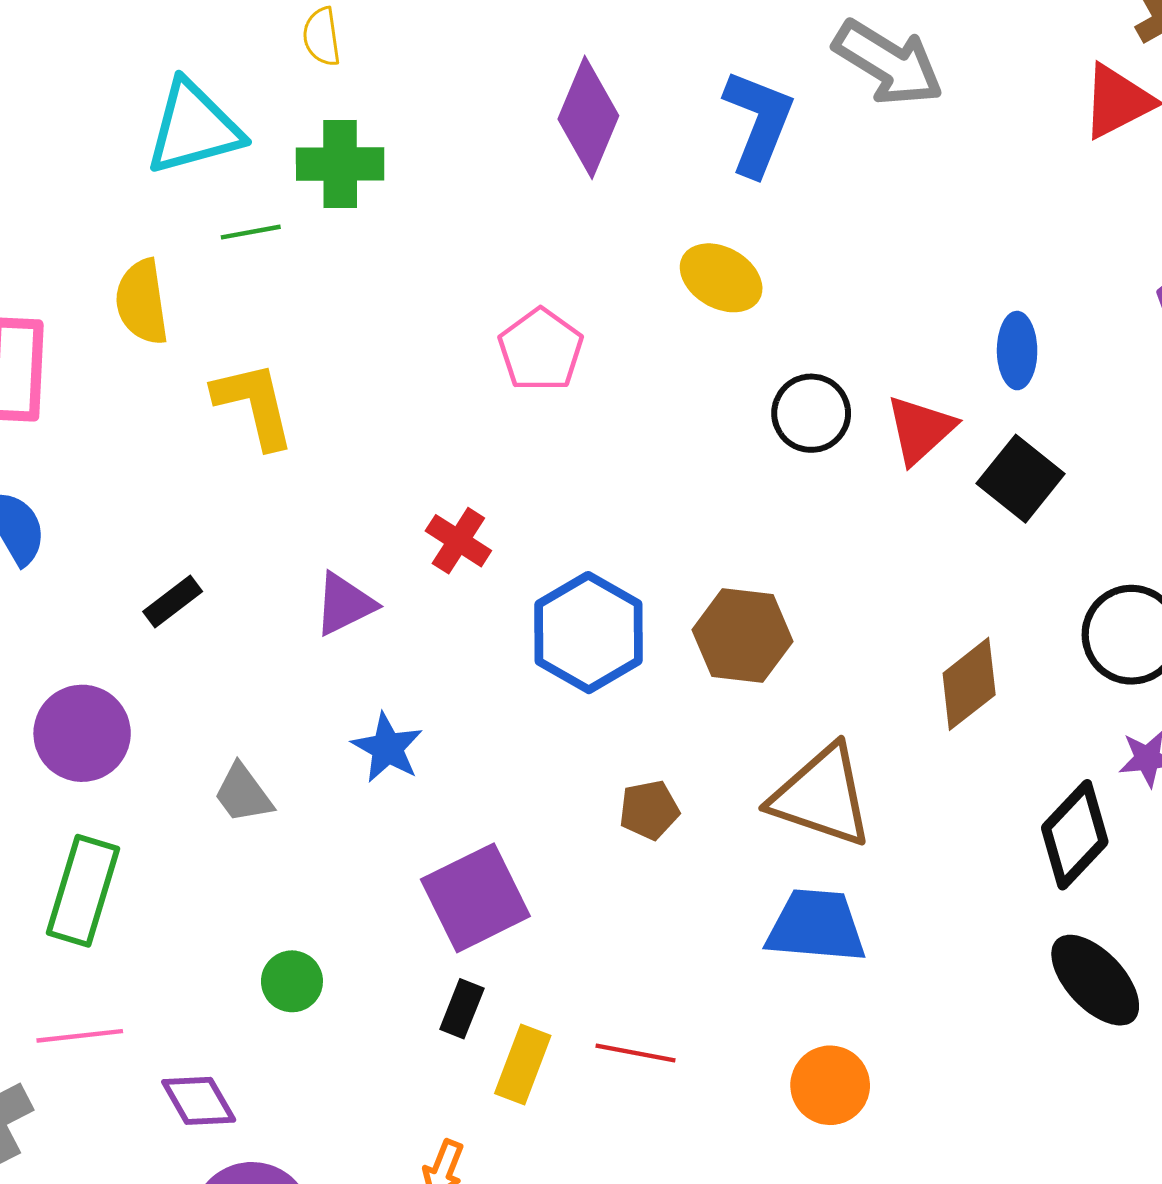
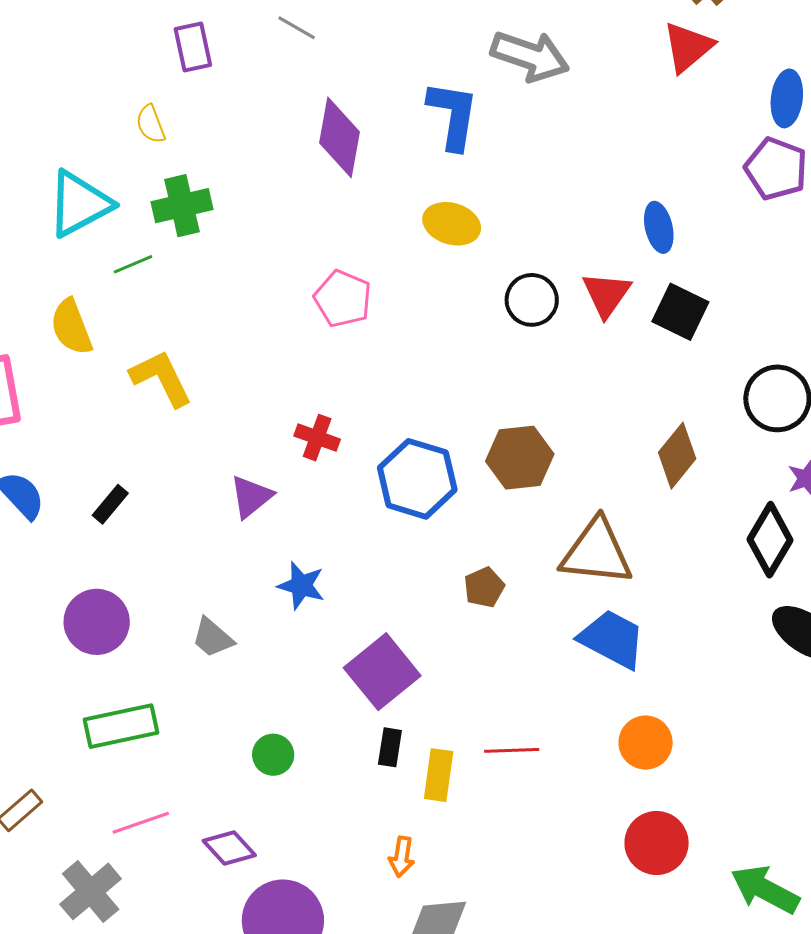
black rectangle: (173, 602) -> (110, 504), moved
green rectangle: (83, 891) -> (121, 726), turned 74
blue trapezoid: (816, 926) -> (612, 639), turned 36

